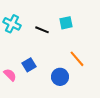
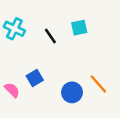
black line: (42, 30) -> (50, 36), turned 32
orange line: (77, 59) -> (98, 84), moved

